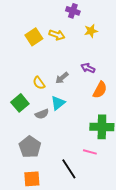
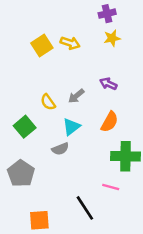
purple cross: (73, 11) -> (107, 14), moved, turned -32
orange semicircle: (100, 90) -> (110, 122), moved
gray semicircle: (42, 114) -> (60, 149), moved
gray pentagon: (30, 147) -> (21, 173), moved

